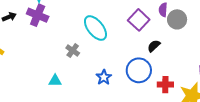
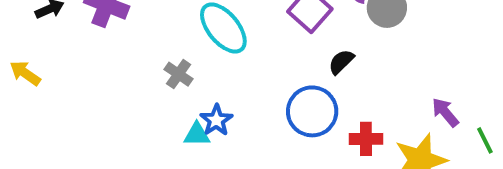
blue star: (104, 77) -> (216, 120), moved
cyan triangle: (55, 81) -> (197, 134), moved

